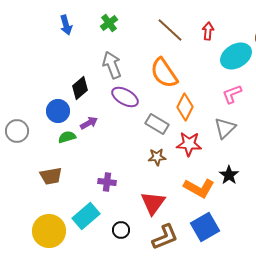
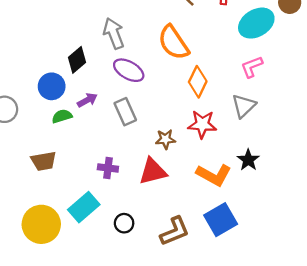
gray rectangle: (157, 124) -> (125, 112), moved, turned 35
red triangle: (153, 203) -> (153, 171), moved, turned 40

